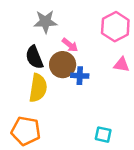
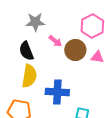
brown circle: (63, 65) -> (75, 50), moved
blue cross: (80, 76) -> (57, 92), moved, size x1.6

